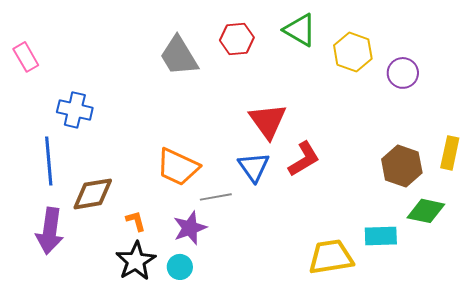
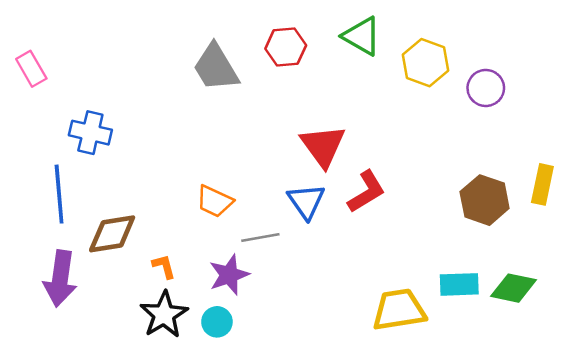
orange trapezoid: (178, 167) -> (215, 201), size x0.7
green diamond: (426, 211) -> (514, 288), moved

